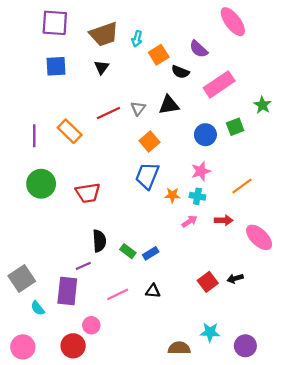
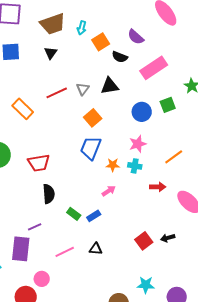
pink arrow: (189, 221) -> (109, 191), moved
black semicircle: (99, 241) -> (49, 194), moved

